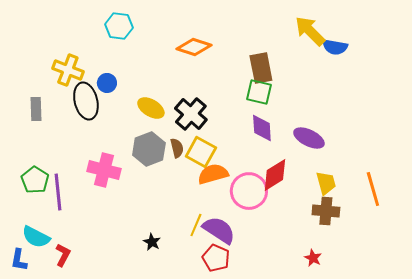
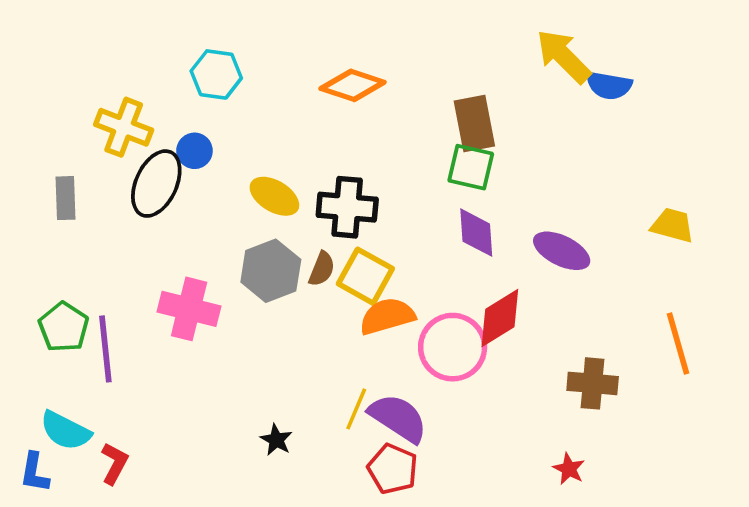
cyan hexagon: (119, 26) -> (216, 74), moved
black ellipse: (86, 101) -> (156, 184), turned 39
black cross: (191, 114) -> (347, 207), turned -36
brown semicircle: (177, 148) -> (322, 269), turned 36
yellow trapezoid: (326, 183) -> (673, 225), moved, turned -60

